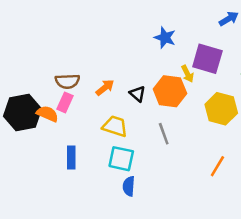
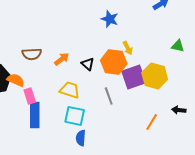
purple square: (207, 59) -> (134, 77), moved, turned -35
pink rectangle: (65, 102) -> (30, 96), moved, turned -42
blue rectangle: (71, 157) -> (35, 115), size x1.4

